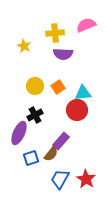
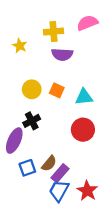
orange square: (58, 87) -> (57, 90), turned -32
red circle: (77, 110) -> (83, 130), moved
purple rectangle: (61, 141) -> (60, 173), moved

